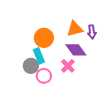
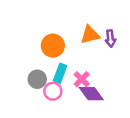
purple diamond: (76, 50) -> (91, 94), moved
cyan rectangle: (39, 56) -> (60, 73), moved, turned 42

